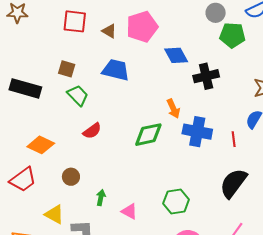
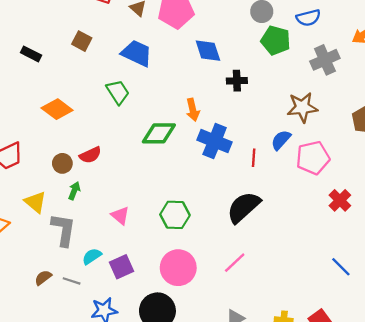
black cross: (206, 76) -> (237, 81), size x0.7
black rectangle: (25, 88) -> (31, 54), size x0.6
green trapezoid: (78, 95) -> (118, 92), moved
red semicircle: (92, 131) -> (90, 155), moved
orange diamond: (41, 145) -> (57, 109), moved
green arrow: (101, 198) -> (74, 191), moved

